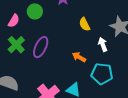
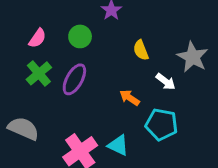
green circle: (35, 11) -> (80, 36), moved
white arrow: (103, 44) -> (166, 82), turned 144

